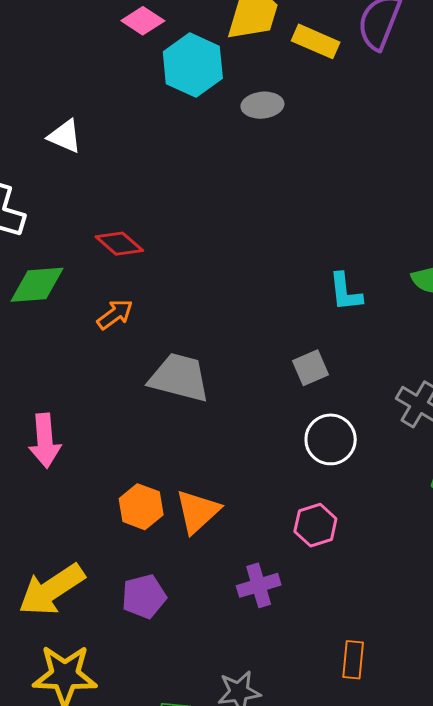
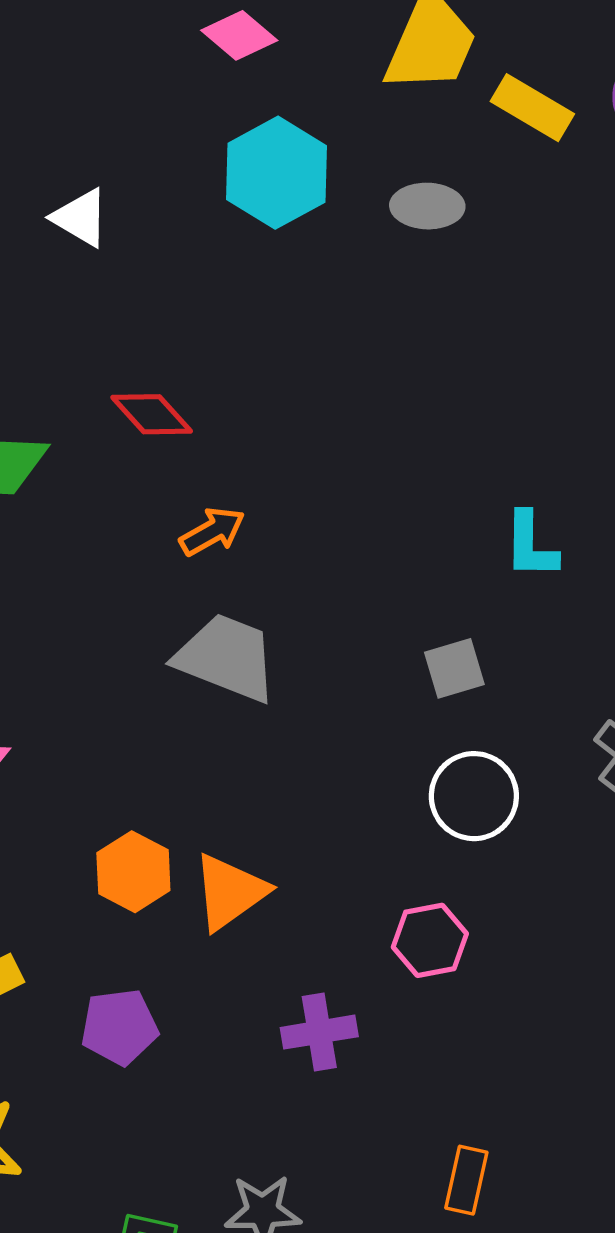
cyan hexagon: (193, 65) -> (277, 173), moved
orange arrow: (115, 314) -> (212, 531), moved

